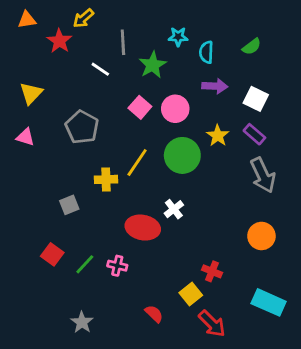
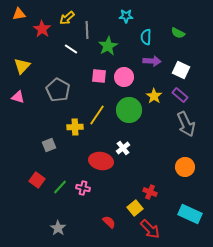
yellow arrow: (83, 18) -> (67, 18), moved
cyan star: (178, 37) -> (126, 16), moved
green semicircle: (252, 47) -> (178, 33), turned 64
pink square: (140, 107) -> (99, 76), turned -35

